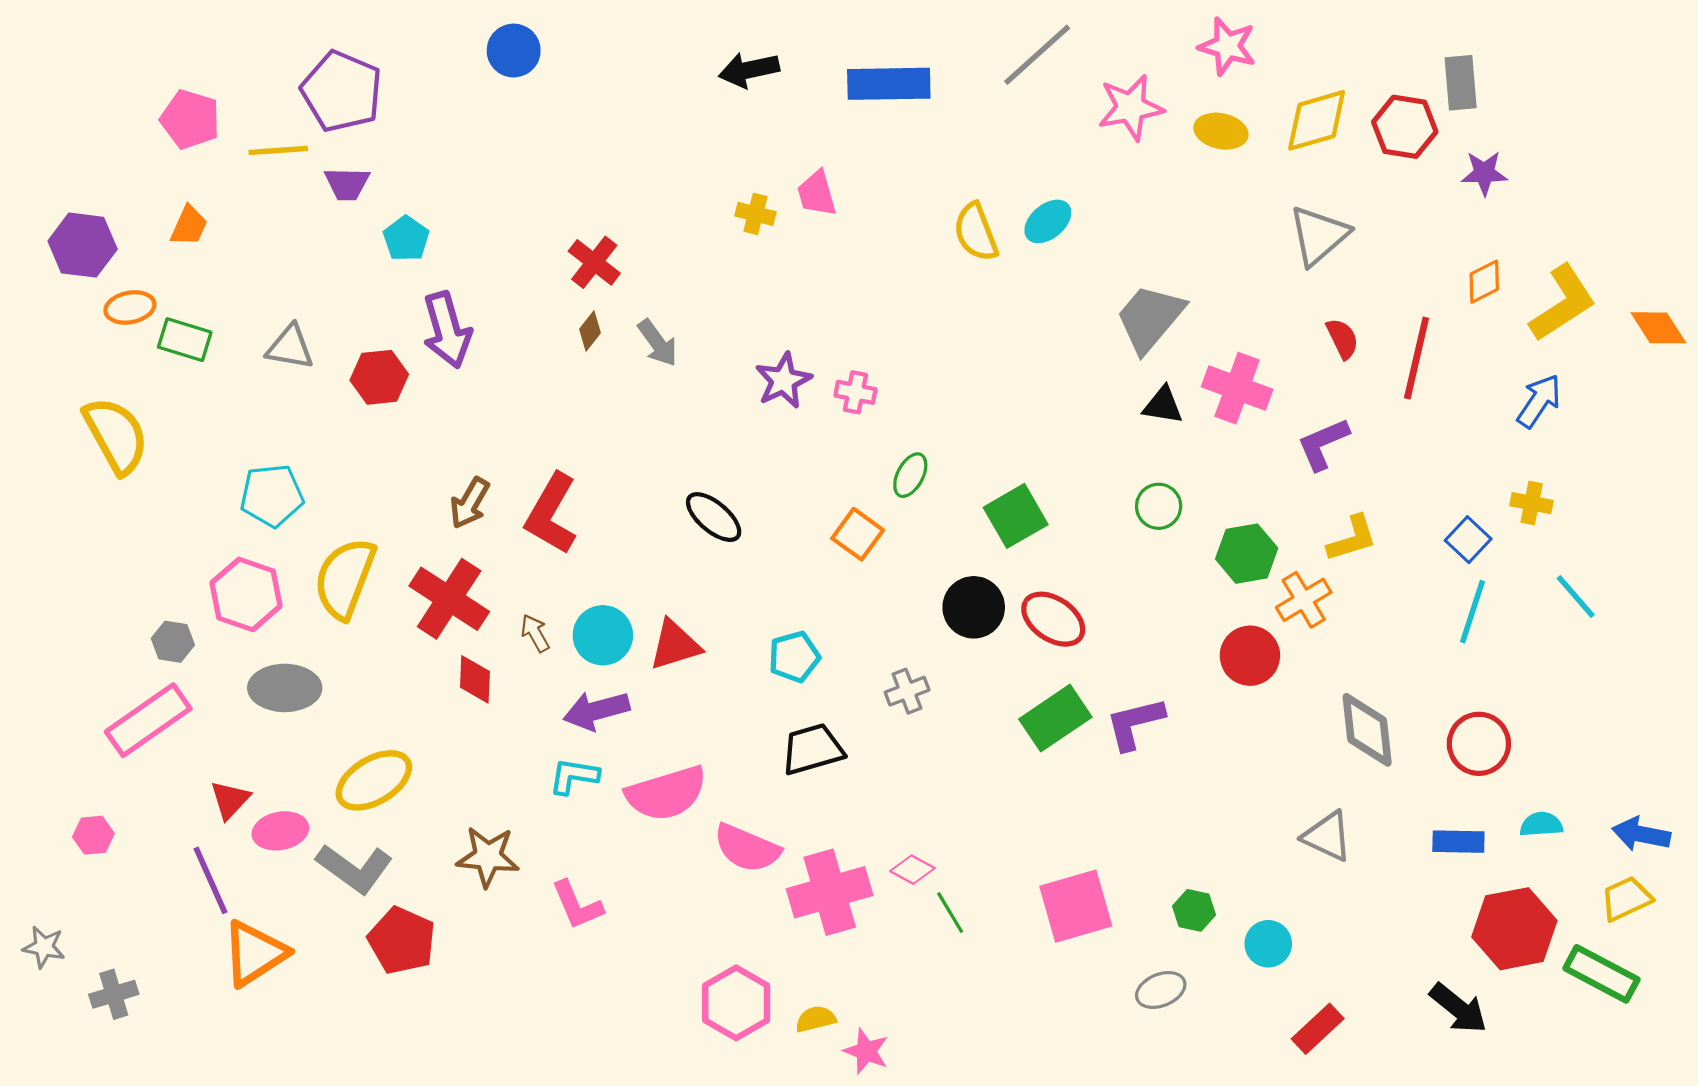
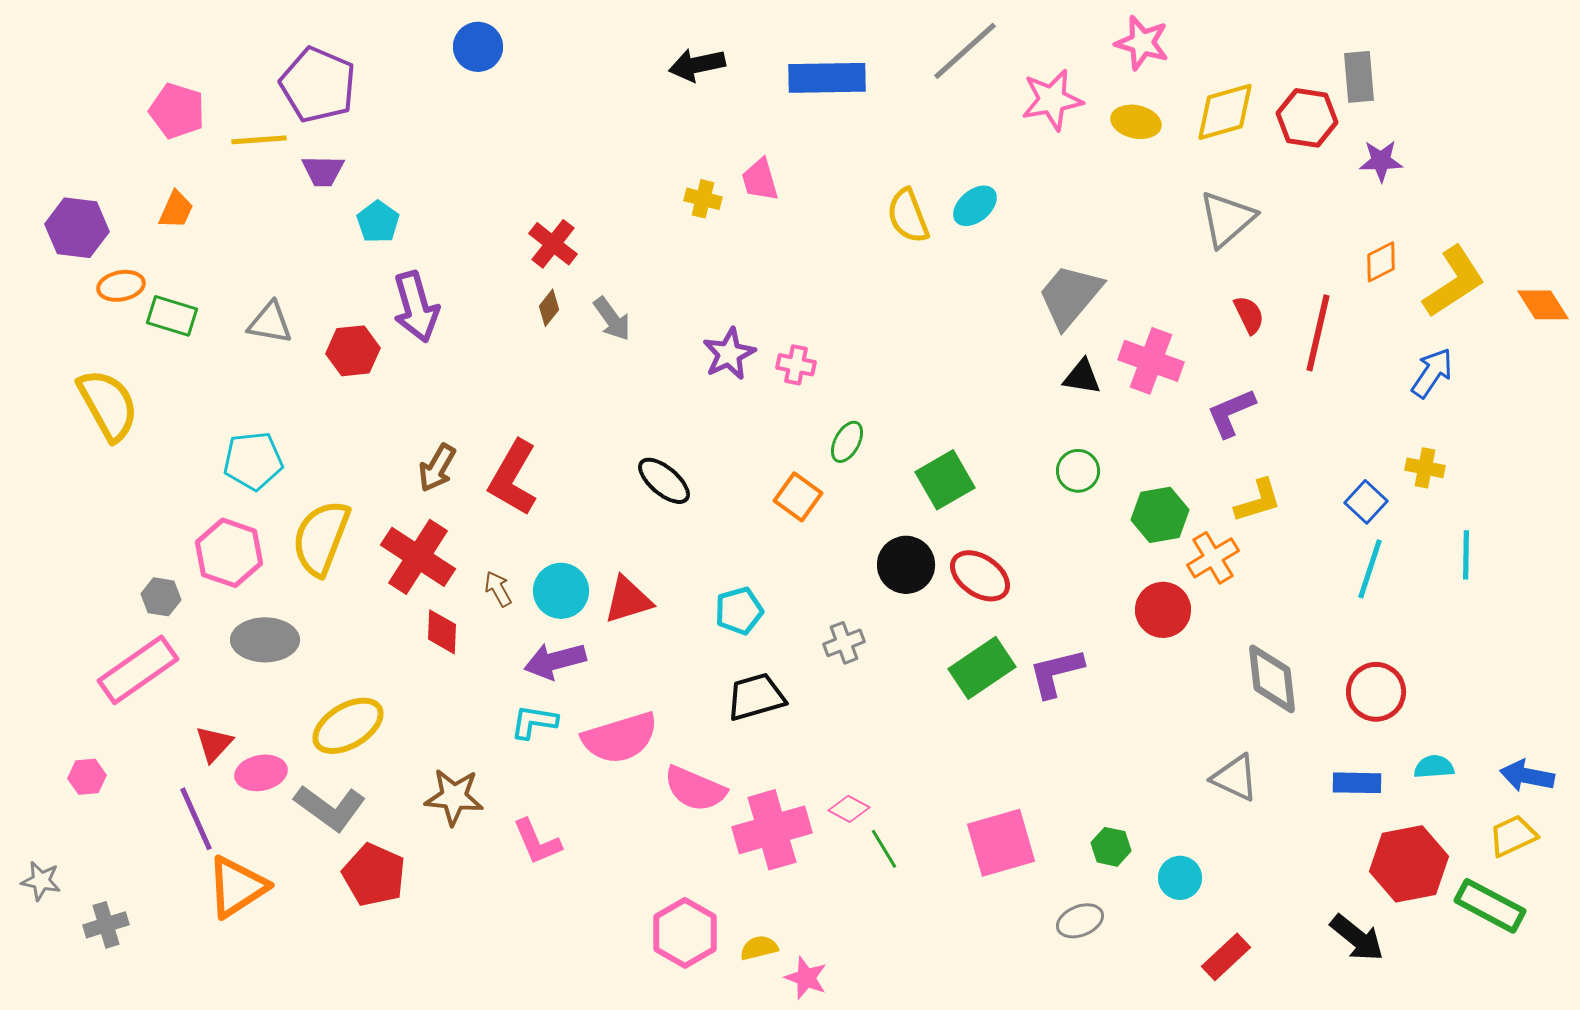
cyan line: (1576, 597) -> (1466, 555), turned 42

